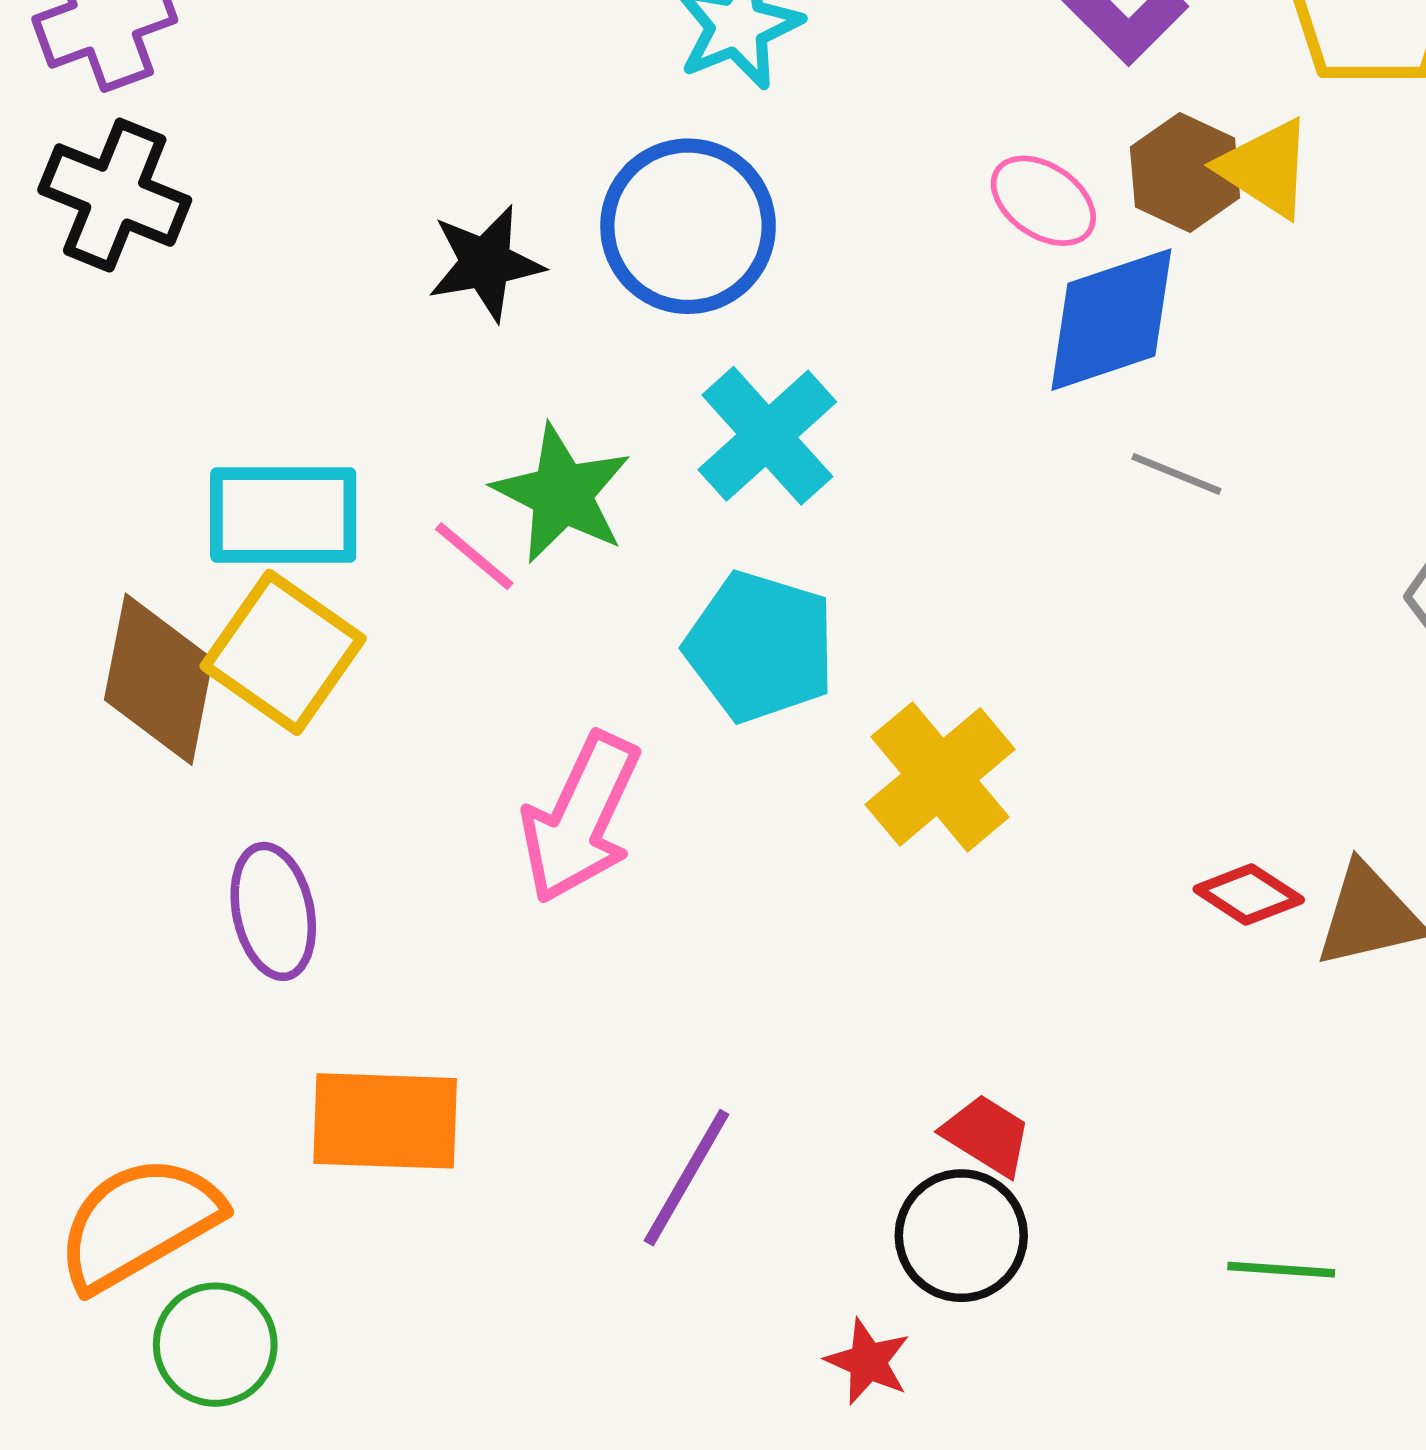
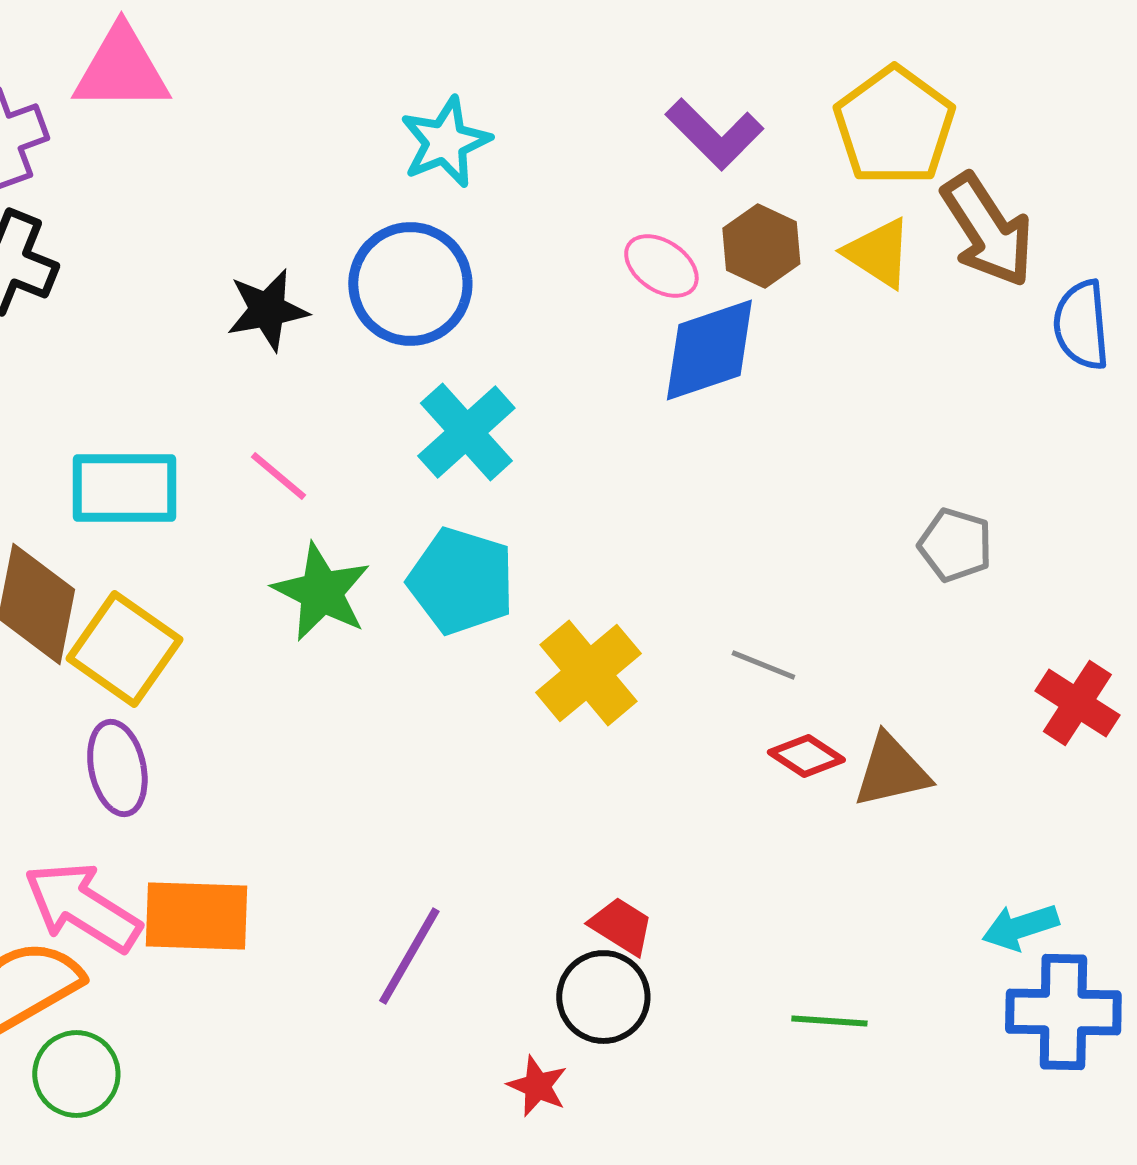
yellow triangle: (1266, 168) -> (878, 253), moved
gray line: (1176, 474) -> (763, 665), moved
green star: (562, 494) -> (321, 592), moved
pink line: (474, 556) -> (278, 476), moved
yellow square: (283, 652) -> (124, 649), moved
pink arrow: (580, 818) -> (82, 907), moved, turned 97

